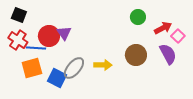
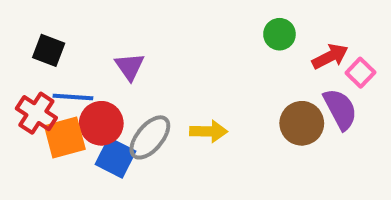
black square: (19, 15) -> (49, 50), moved
red circle: (49, 36) -> (101, 123), moved
red cross: (18, 40) -> (36, 113), moved
brown circle: (136, 55) -> (302, 123), moved

